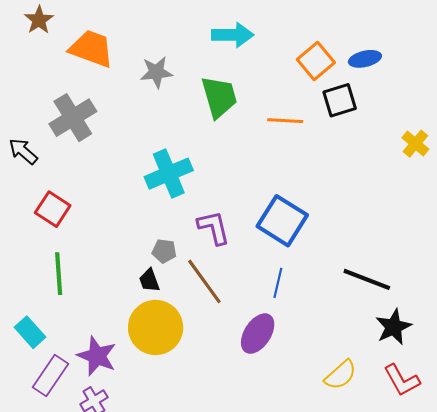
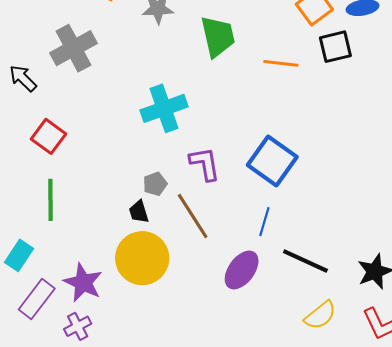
gray pentagon: (164, 251) -> (155, 184), turned -30
black line: (367, 279) -> (305, 261), moved
cyan rectangle: (30, 332) -> (19, 255), turned 72

